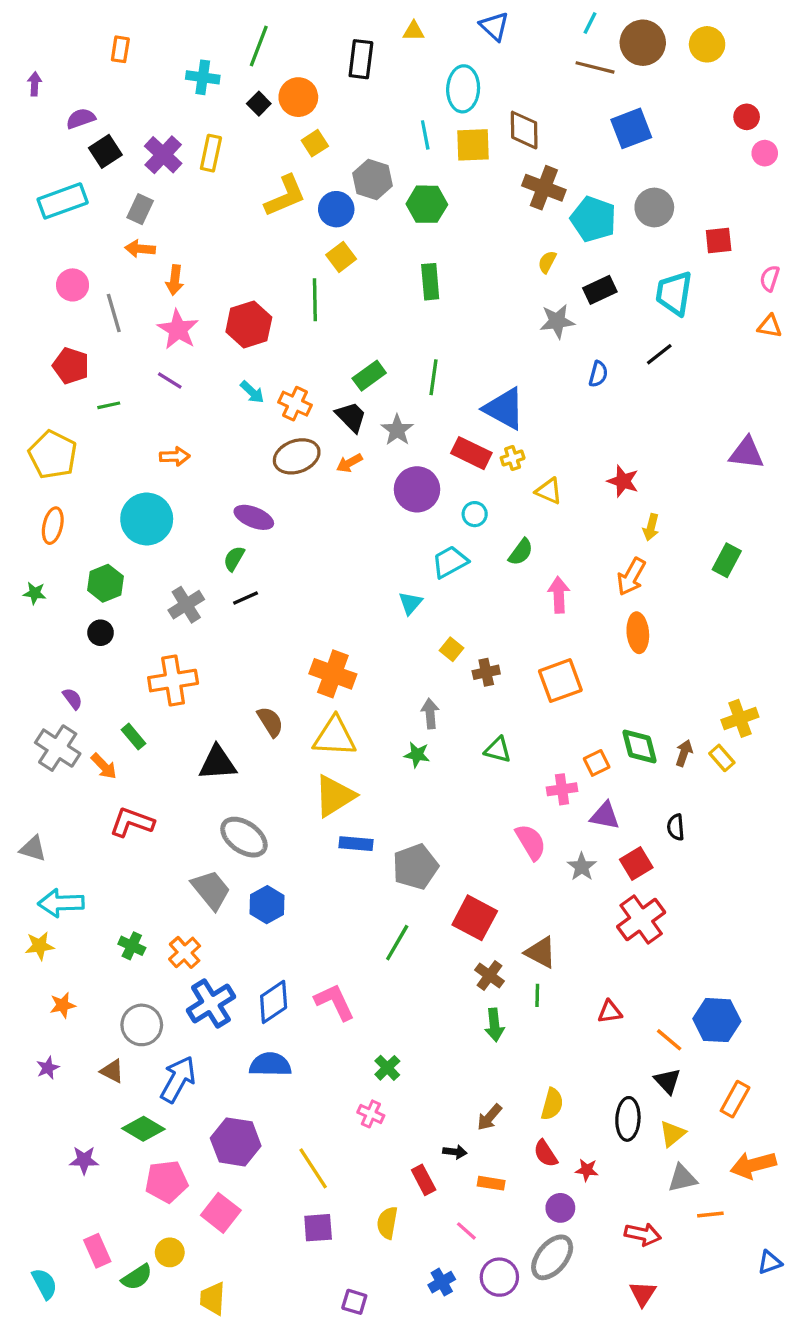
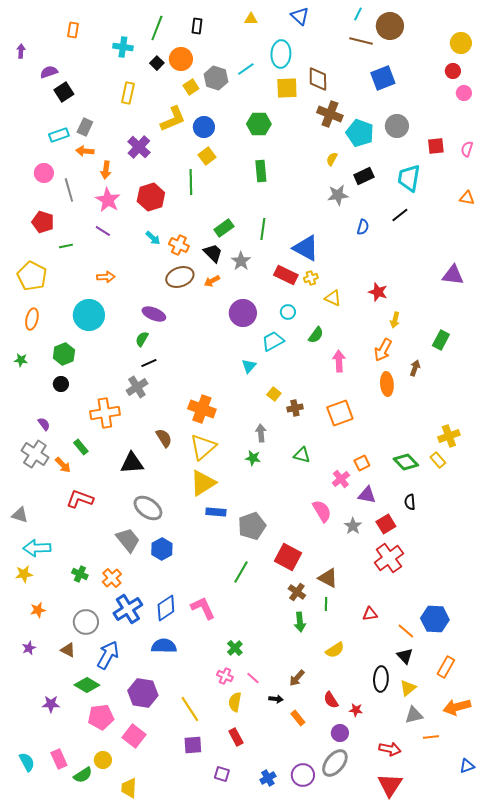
yellow circle: (707, 44) -> (461, 43), moved
black rectangle: (361, 59) -> (197, 26), moved, size x0.7
cyan line: (425, 135) -> (246, 69), moved, turned 66
purple cross: (163, 155) -> (139, 147), moved
gray hexagon: (372, 179) -> (216, 78), moved
cyan rectangle: (63, 201) -> (59, 135), moved, size x0.7
pink semicircle: (770, 278) -> (467, 149), moved
purple circle: (417, 489) -> (243, 313), moved
gray cross: (186, 605) -> (137, 387), moved
yellow triangle: (335, 737) -> (203, 447), turned -44
green diamond: (639, 746) -> (406, 462), moved, turned -30
brown arrow: (684, 753) -> (415, 368), moved
pink cross: (562, 789) -> (341, 479), turned -30
yellow semicircle: (552, 1104) -> (335, 650), moved, turned 42
red rectangle: (424, 1180) -> (236, 737), moved
orange rectangle: (491, 1183) -> (298, 718), turned 42
yellow semicircle: (387, 1223) -> (235, 702), moved
pink line: (466, 1231) -> (253, 678), moved
cyan semicircle: (44, 1284) -> (27, 762), moved
red triangle: (643, 1294) -> (390, 785), size x1.5
purple square: (354, 1302) -> (222, 774), moved

